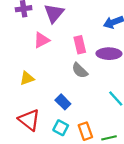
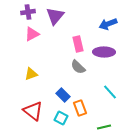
pink triangle: (42, 40) -> (32, 34), moved
orange rectangle: (85, 131) -> (80, 108), moved

